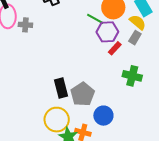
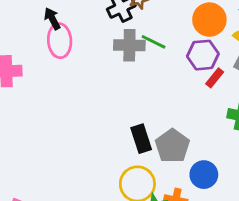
green line: (95, 19) -> (153, 42), moved
gray cross: (25, 25) -> (129, 45), moved, size x1.5

